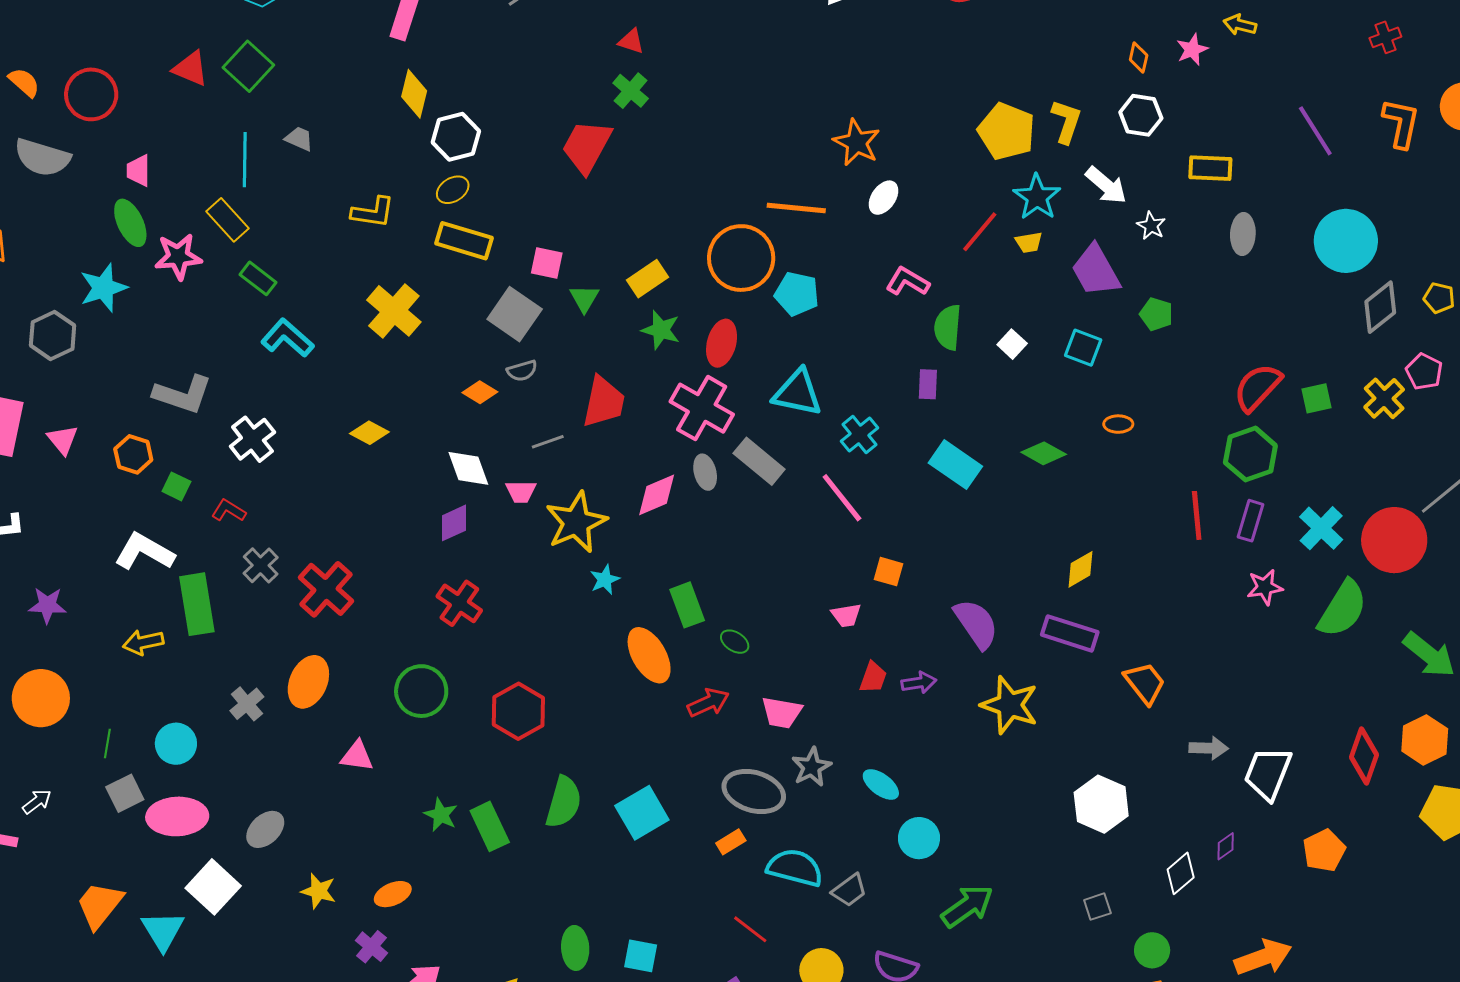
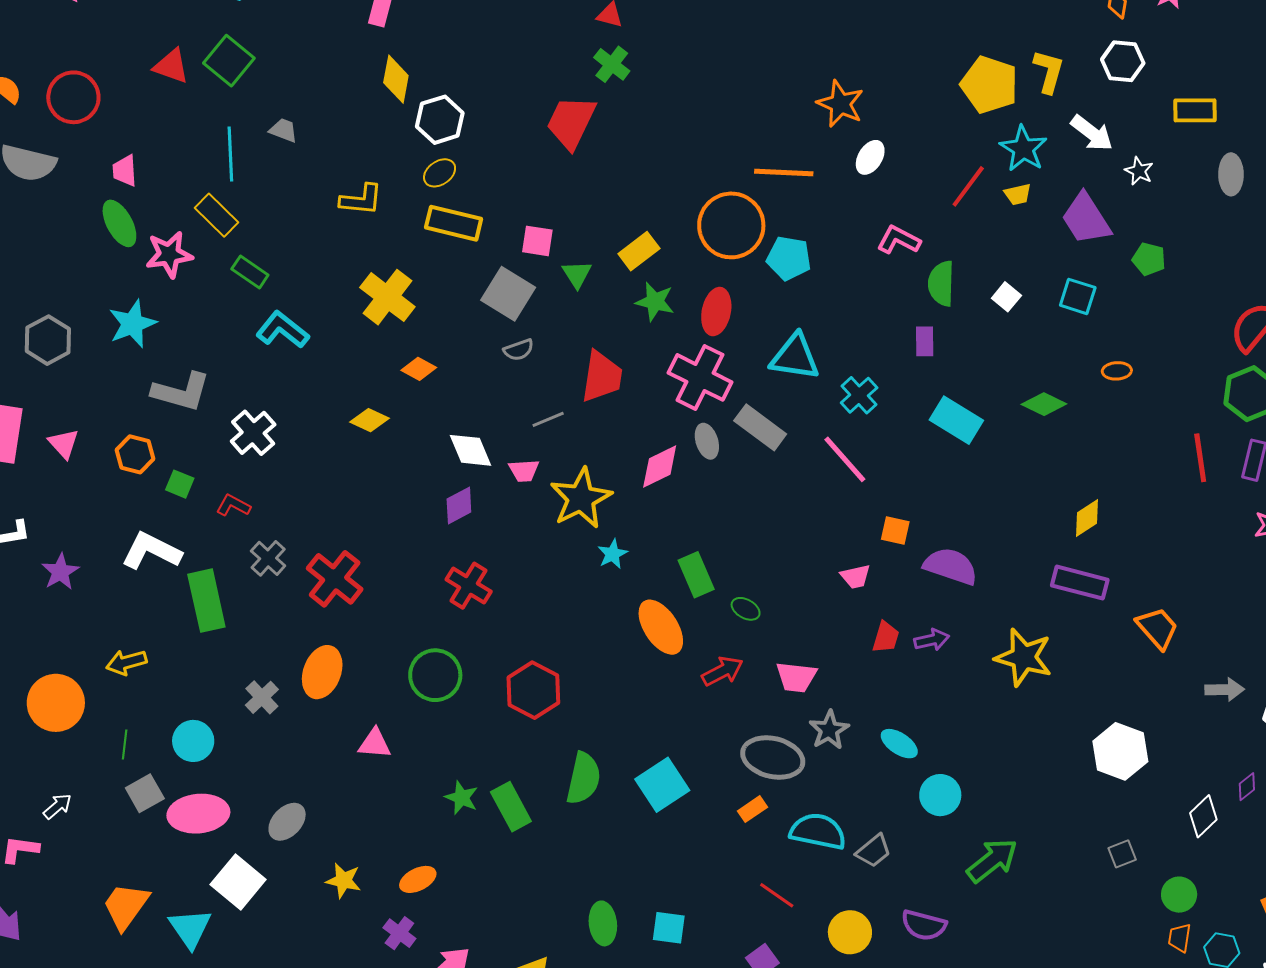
cyan star: (103, 288) -> (132, 324), moved
orange diamond: (480, 392) -> (419, 369), moved
purple star: (47, 605) -> (60, 572), moved, turned -30
purple semicircle: (976, 624) -> (951, 566), moved, turned -34
yellow arrow: (143, 642) -> (126, 662), moved

